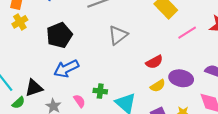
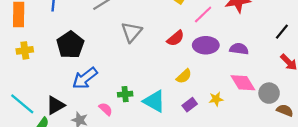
yellow cross: (20, 22) -> (25, 50), moved, turned 35
red semicircle: (154, 62) -> (176, 38), moved
purple ellipse: (181, 78) -> (206, 45), moved

